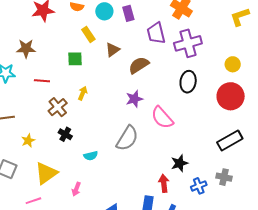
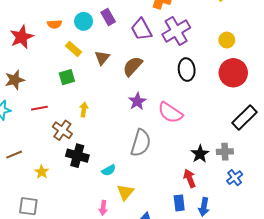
black cross: (65, 134) -> (77, 156), size x1.5
yellow triangle: (46, 173) -> (125, 192), moved, size x0.7
gray cross: (224, 177) -> (225, 152), moved
blue cross: (199, 186) -> (235, 178), moved

